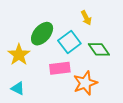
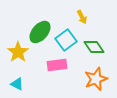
orange star: (85, 83) -> (96, 79), moved

